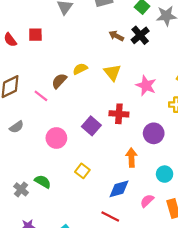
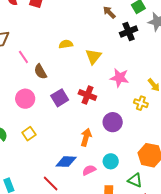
brown arrow: (116, 36) -> (109, 12), moved
brown semicircle: (59, 81) -> (40, 72), moved, turned -91
pink star: (146, 86) -> (119, 78), turned -30
yellow square: (82, 171) -> (29, 134), moved
pink semicircle: (147, 201) -> (89, 170), moved

